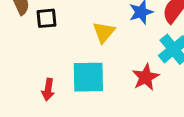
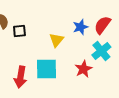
red arrow: (48, 90) -> (20, 77), size x1.5

